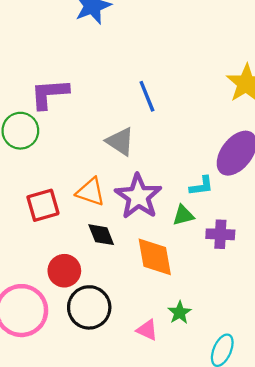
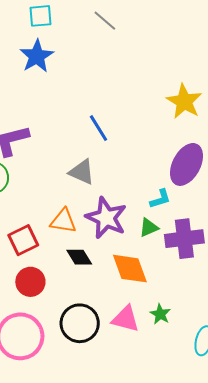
purple cross: (220, 234) -> (184, 239), size x1.5
red circle: (64, 271) -> (30, 282), moved
pink triangle: (147, 330) -> (126, 319), moved, size x1.4

